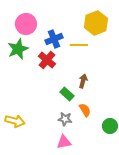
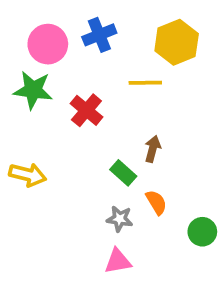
blue cross: (54, 39) -> (99, 35), moved
green star: (18, 49) -> (33, 90), turned 30
yellow arrow: (15, 121) -> (28, 175), moved

